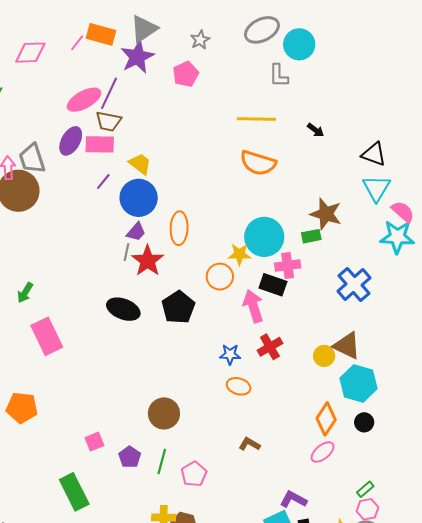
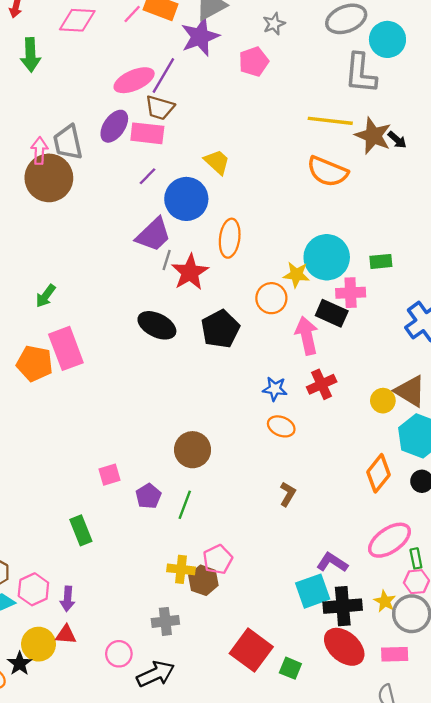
gray L-shape: (279, 76) -> (361, 73), size x1.5
yellow trapezoid: (140, 164) -> (217, 162), moved
brown star: (326, 214) -> (373, 136), moved
purple trapezoid: (136, 232) -> (153, 235), moved, size x1.6
orange pentagon: (22, 408) -> (35, 363), moved
brown L-shape: (249, 444) -> (288, 494), turned 85
pink ellipse: (323, 452) -> (390, 540), moved, size x1.5
pink pentagon: (194, 474) -> (218, 559), moved
green rectangle: (365, 489) -> (416, 558), turned -66
green rectangle: (74, 492) -> (81, 530), size x0.7

